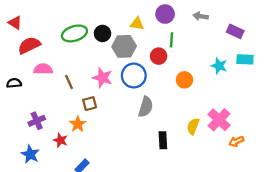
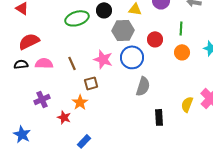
black circle: (102, 33) -> (104, 10), moved
green line: (172, 40) -> (181, 28), moved
red semicircle: (29, 45) -> (29, 41), moved
pink semicircle: (43, 69) -> (44, 63), moved
orange circle: (184, 80) -> (182, 52), moved
blue star: (30, 154) -> (22, 134), moved

